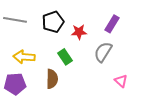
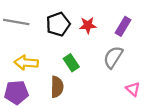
red star: (79, 32) -> (88, 25), moved

